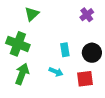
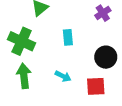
cyan rectangle: (65, 50) -> (68, 37), moved
green arrow: (22, 74) -> (24, 76), turned -30

